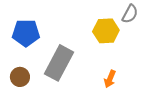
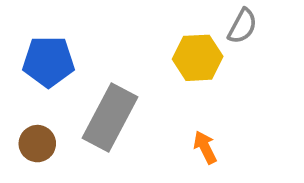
orange arrow: (110, 79) -> (205, 147), turned 132

